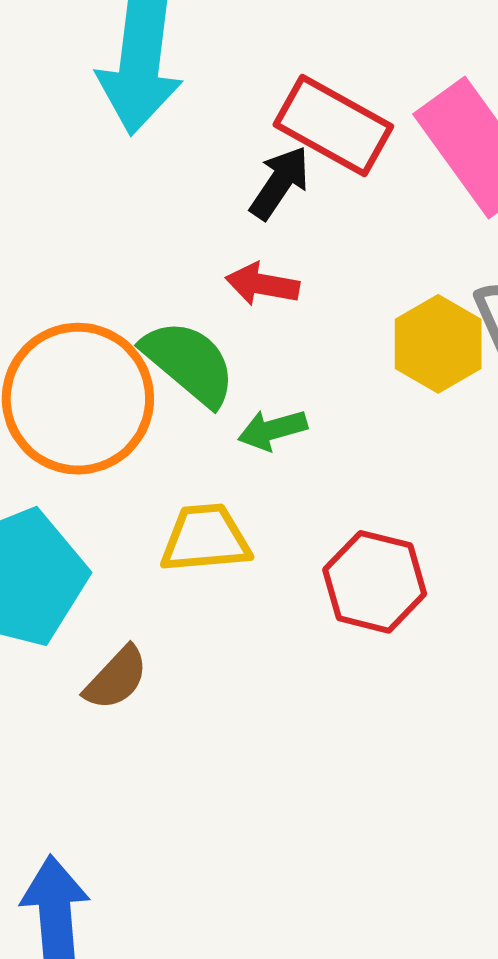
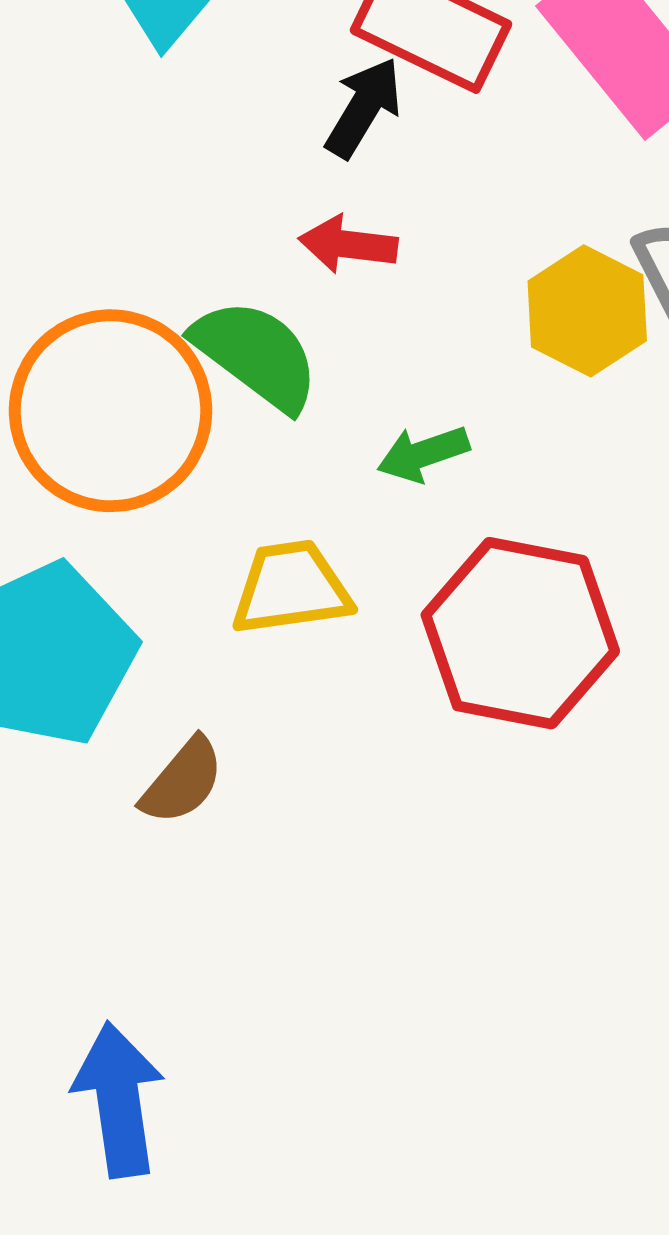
green arrow: (272, 430) -> (423, 454), moved
red hexagon: (375, 582) -> (520, 633), size x1.4

